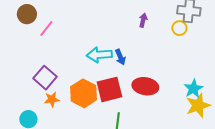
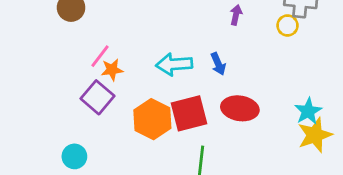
pink line: (46, 28) -> (100, 56), moved
blue arrow: (120, 57) -> (218, 64), moved
orange star: (52, 99) -> (112, 70), moved

